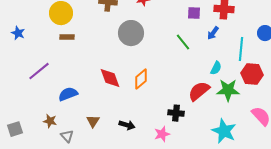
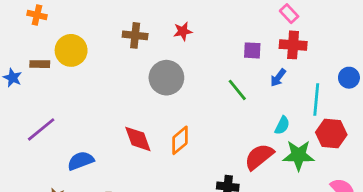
brown rectangle: (67, 37) -> (40, 64), moved

